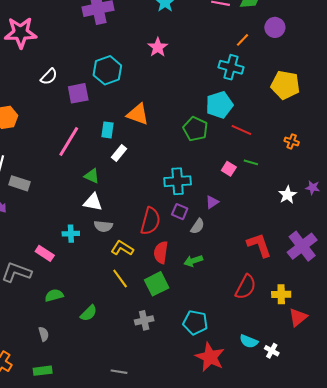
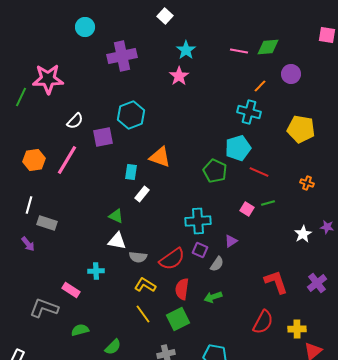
pink star: (158, 47) -> (179, 76), moved
pink line: (69, 141) -> (67, 160), moved
green line: (251, 162) -> (268, 203), turned -32
red semicircle: (150, 221) -> (172, 259), turned 40
gray semicircle: (103, 226) -> (138, 257), moved
purple cross: (302, 246) -> (317, 283), size x0.7

